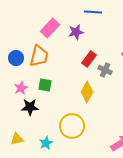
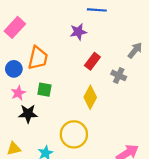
pink rectangle: (50, 28) -> (15, 27), moved
blue circle: (16, 58) -> (14, 69), moved
gray cross: (105, 70) -> (119, 75), moved

